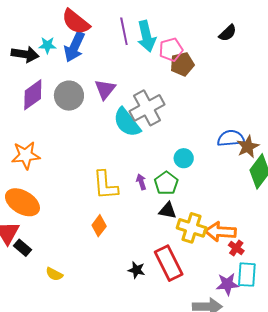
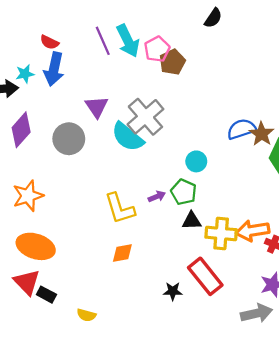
red semicircle: (76, 22) -> (49, 42), size x0.6
gray circle: (69, 96) -> (69, 139), moved
purple arrow: (141, 182) -> (157, 197), turned 98
orange diamond: (99, 226) -> (122, 253), turned 55

